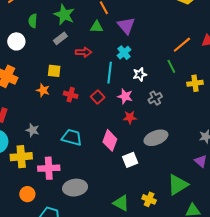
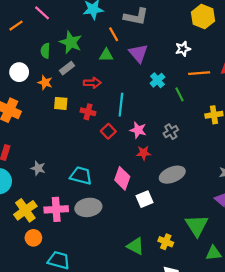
green semicircle: (33, 21) -> (45, 51), moved
orange line: (182, 45) -> (199, 73), turned 36
cyan cross: (124, 53) -> (157, 80), moved
green line: (171, 66) -> (180, 94), moved
white star: (140, 74) -> (183, 49), moved
orange star: (43, 90) -> (45, 82), moved
red cross: (71, 95) -> (88, 112), moved
yellow cross: (21, 157) -> (25, 210), moved, turned -30
green triangle: (178, 185) -> (197, 225), turned -30
gray ellipse: (75, 188) -> (88, 207), moved

